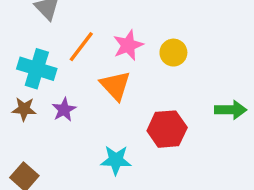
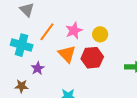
brown star: (24, 109) -> (21, 86), moved
red hexagon: (167, 129) -> (92, 58), moved

